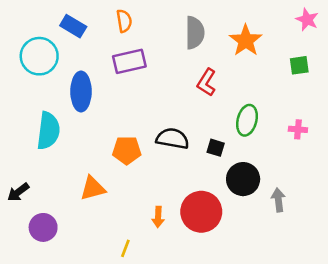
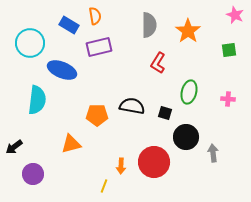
blue rectangle: (73, 26) -> (69, 25), moved
blue ellipse: (81, 91) -> (62, 70), turned -68
yellow line: (125, 248) -> (104, 186), moved

